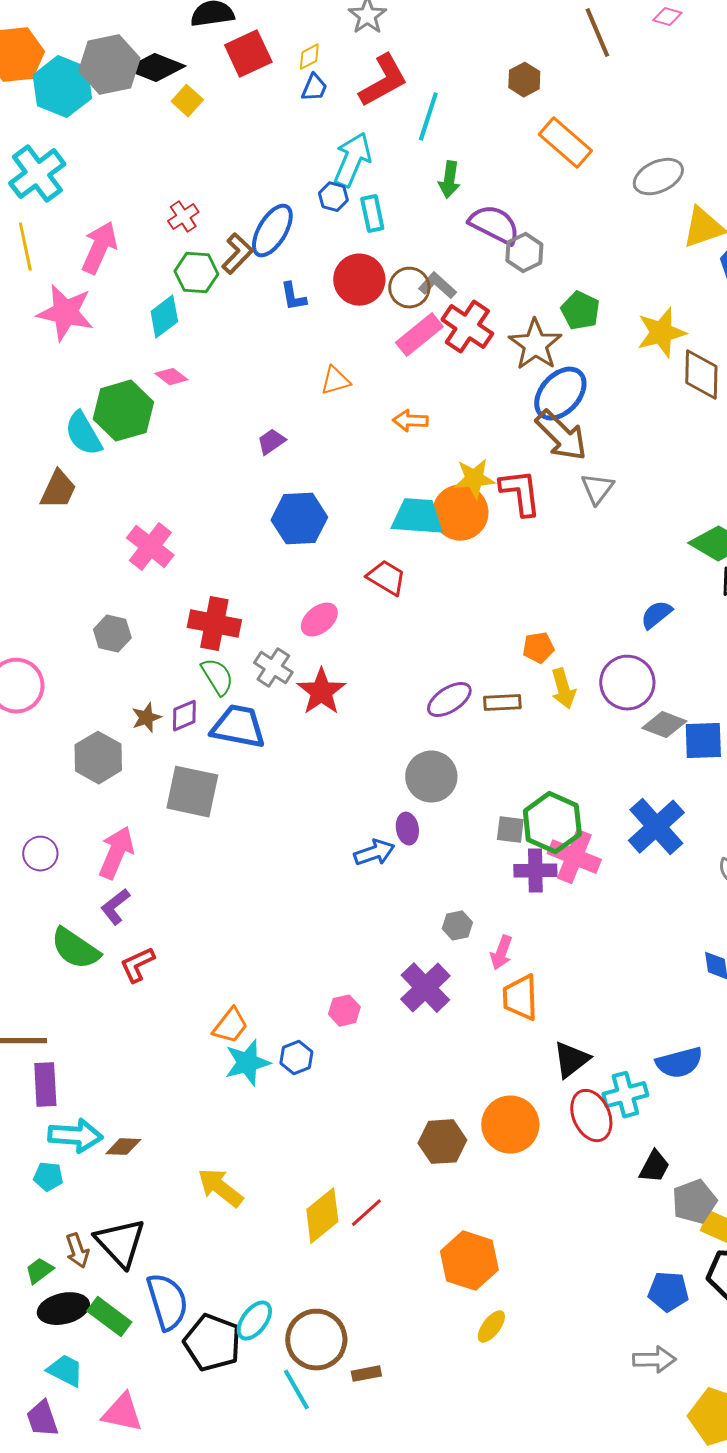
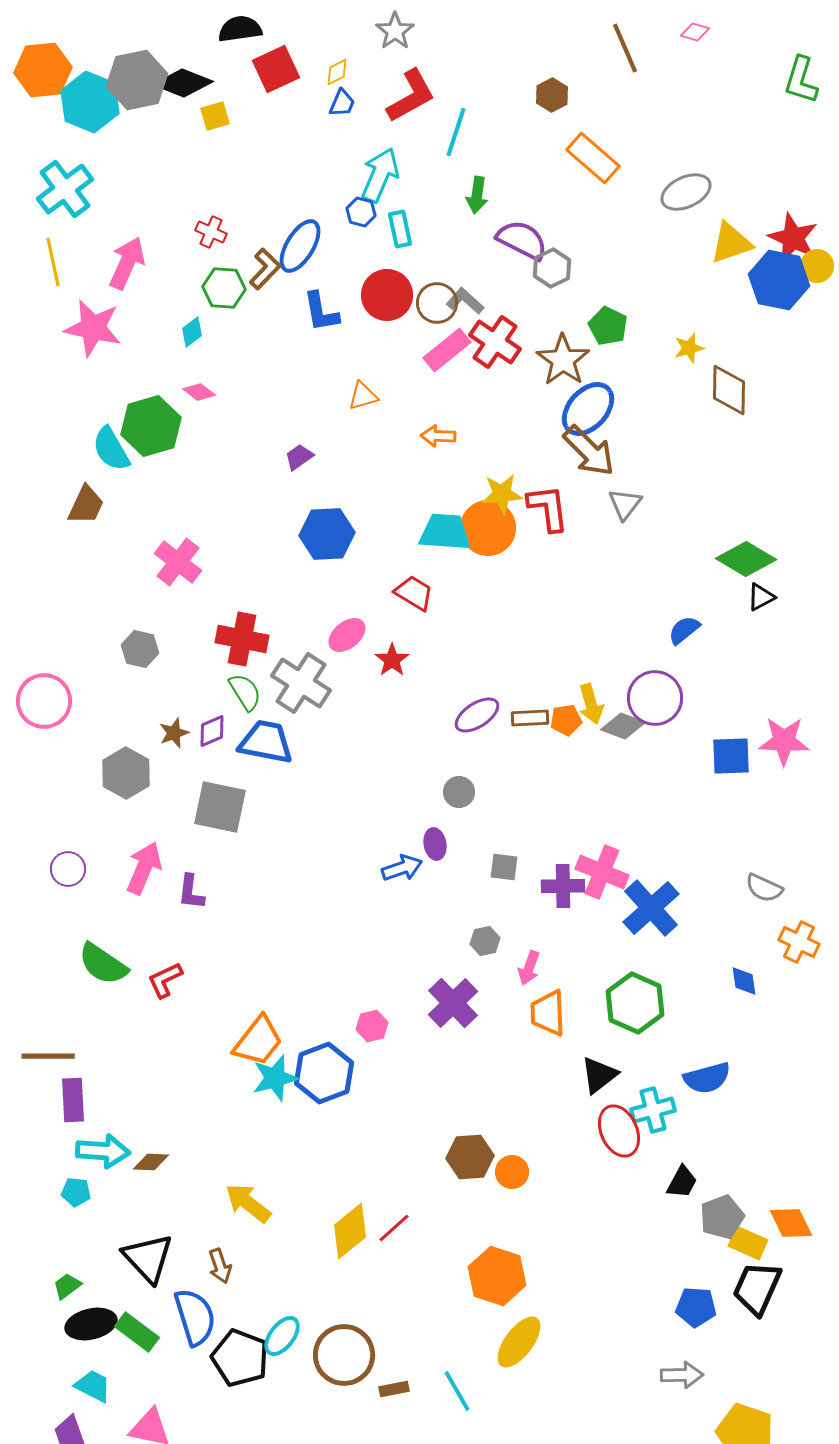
yellow square: (187, 101) -> (215, 116), turned 32
red cross: (183, 217) -> (211, 232), turned -32
blue L-shape: (293, 297) -> (321, 312), size x1.4
cyan diamond: (164, 317) -> (192, 332), size x0.7
yellow star: (661, 333) -> (689, 348), size x0.6
orange pentagon: (538, 648) -> (566, 720), moved
gray cross: (273, 668) -> (301, 683), size x1.5
red star: (321, 692) -> (392, 660), moved, size x0.7
gray diamond: (664, 725) -> (623, 726), moved
gray circle: (431, 777) -> (459, 792), size x0.6
green hexagon: (552, 823) -> (635, 1003), moved
blue cross: (656, 827) -> (651, 908), moved
gray square: (510, 830) -> (504, 867), moved
purple L-shape: (115, 907) -> (191, 892), moved, turned -45
orange trapezoid: (230, 1026) -> (258, 1041), size x1.4
blue hexagon: (296, 1058) -> (324, 1073), size x1.8
orange circle: (510, 1125) -> (512, 1172), moved, size x0.6
brown arrow: (77, 1251) -> (220, 1266), moved
yellow ellipse: (491, 1327) -> (519, 1342), size x1.6
cyan line: (296, 1390) -> (457, 1391), moved

